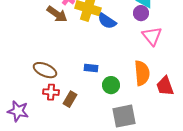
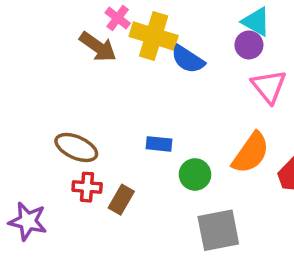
orange semicircle: (142, 73) -> (251, 153), turned 40

